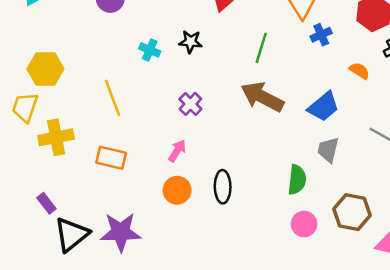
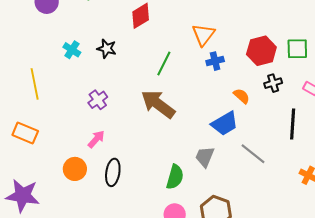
blue trapezoid: (323, 107) -> (225, 124), moved
pink arrow: (177, 151) -> (96, 139), moved

